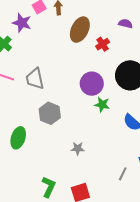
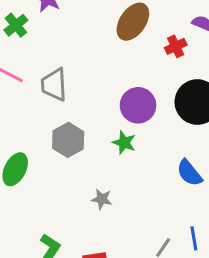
red cross: (103, 44) -> (176, 46), moved
green star: (102, 105) -> (124, 143), moved

